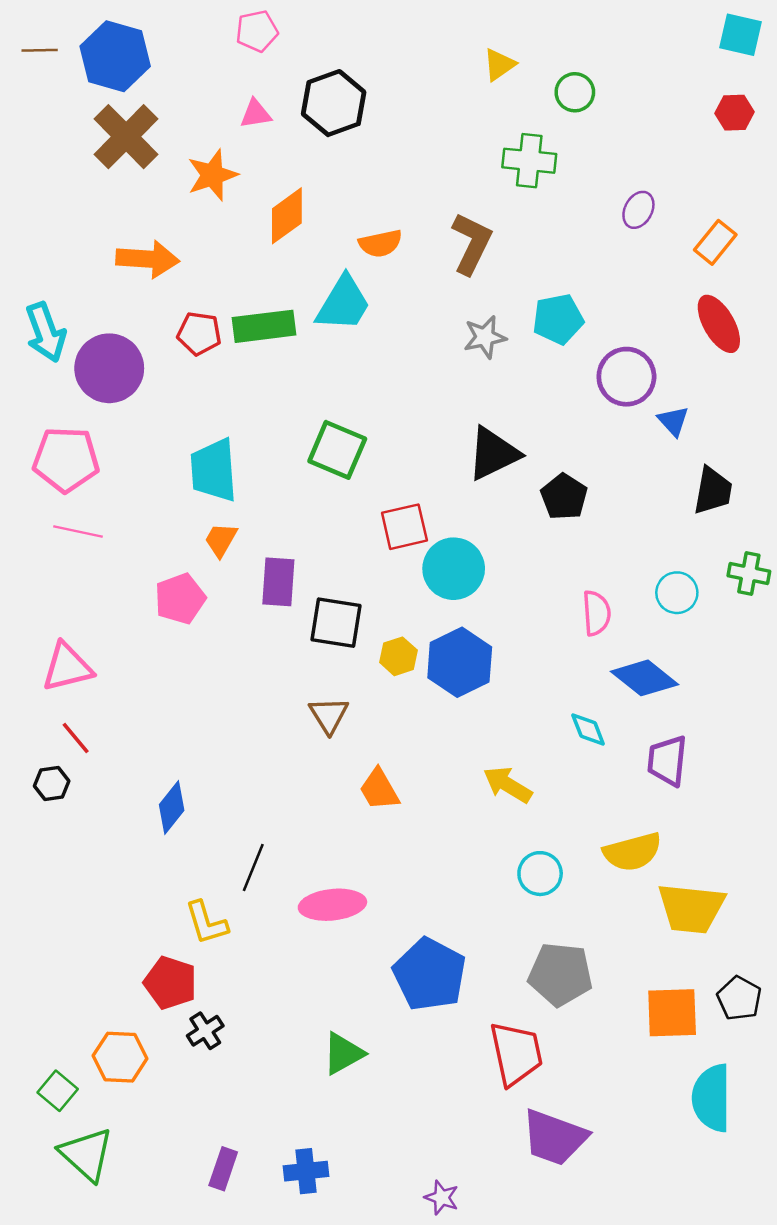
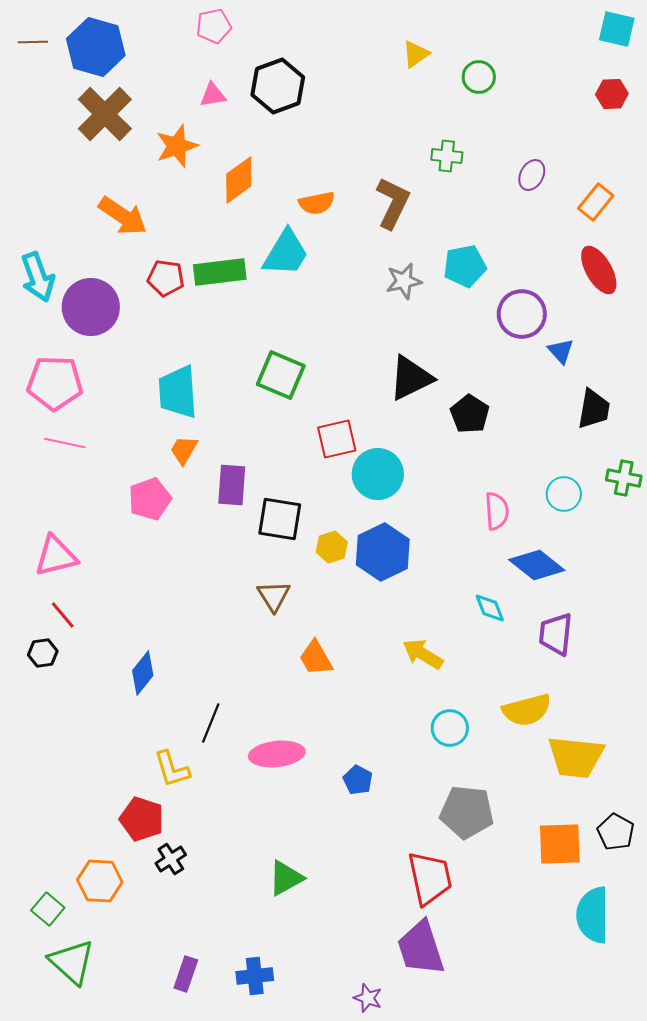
green cross: (529, 161) -> (447, 156), moved, size x0.7
orange arrow: (148, 259) -> (123, 216), turned 30
blue pentagon: (430, 974) -> (358, 780), moved, size x0.5
purple trapezoid: (554, 1138) -> (421, 948), moved, turned 52

